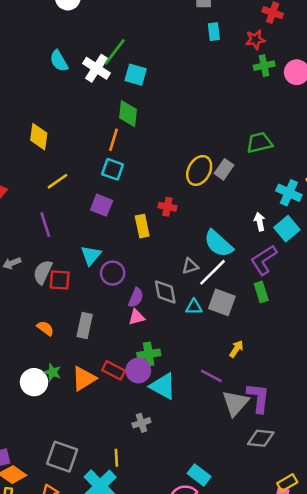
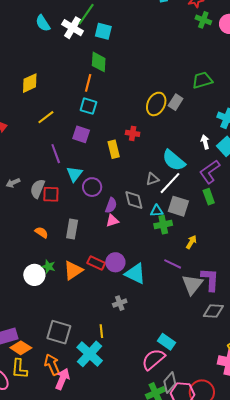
green cross: (264, 66) -> (203, 20), turned 35
yellow diamond: (39, 137) -> (30, 83), turned 60
purple line: (45, 225) -> (56, 154), moved
green cross: (149, 354) -> (163, 225), moved

